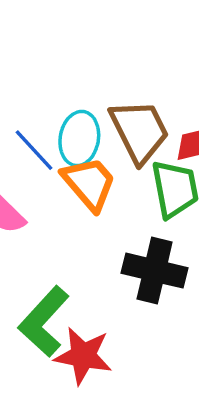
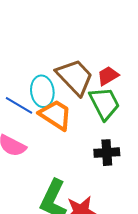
black cross: (155, 271) -> (107, 153), size x0.7

